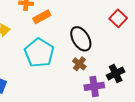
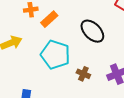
brown cross: (79, 64) -> (83, 74), moved

